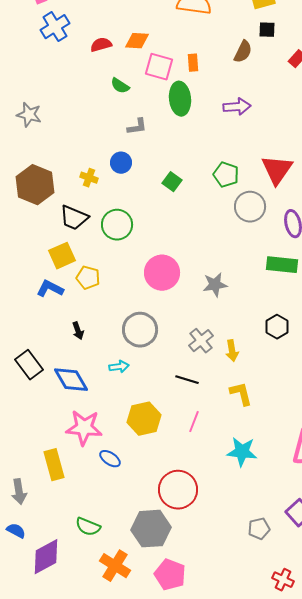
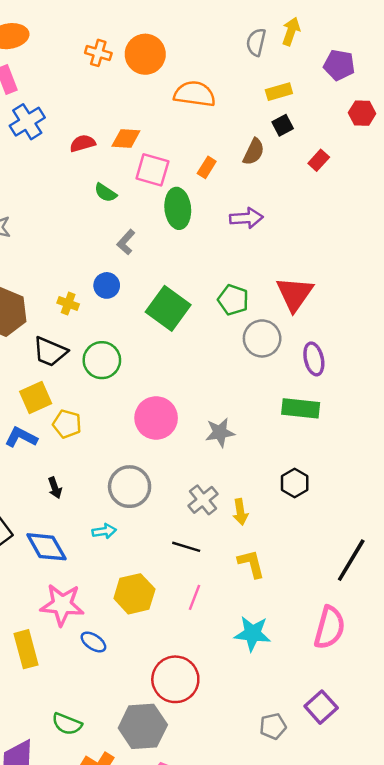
black square: (267, 30) -> (283, 125), turned -30
orange rectangle: (193, 63) -> (207, 167), moved, turned 36
gray L-shape: (137, 127) -> (126, 242), turned 140
green square: (172, 182) -> (168, 308), size x1.8

